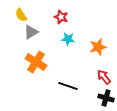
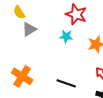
red star: (61, 17) -> (76, 14), moved, size x1.5
orange cross: (36, 62) -> (22, 76), moved

